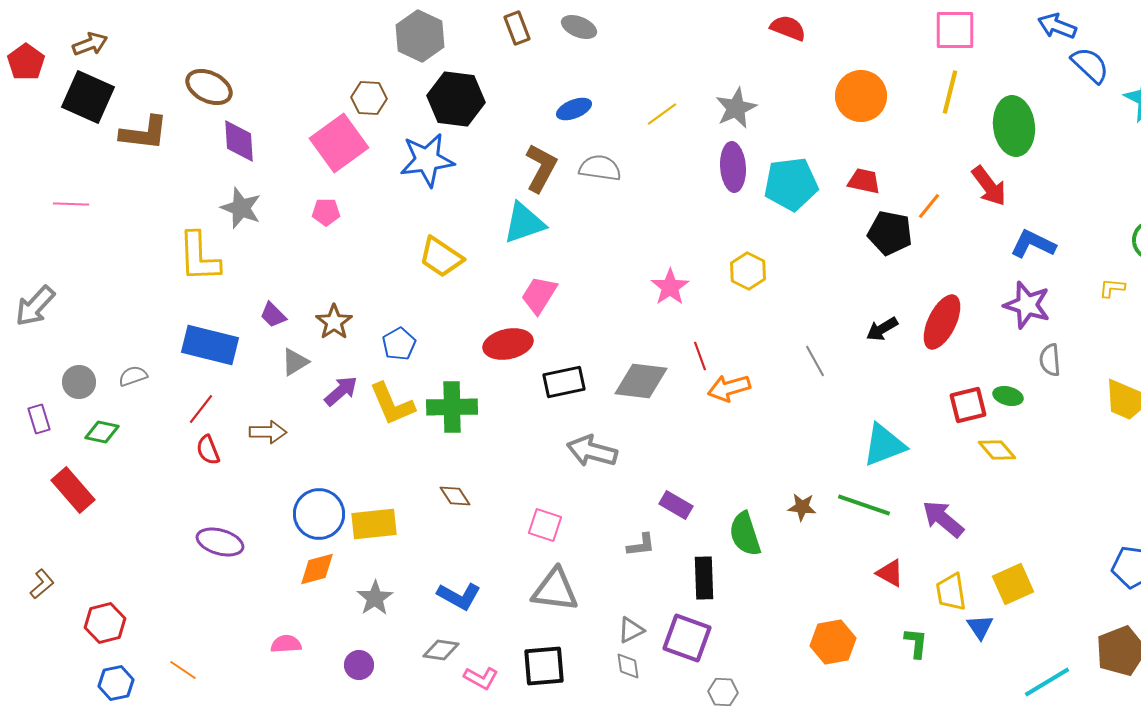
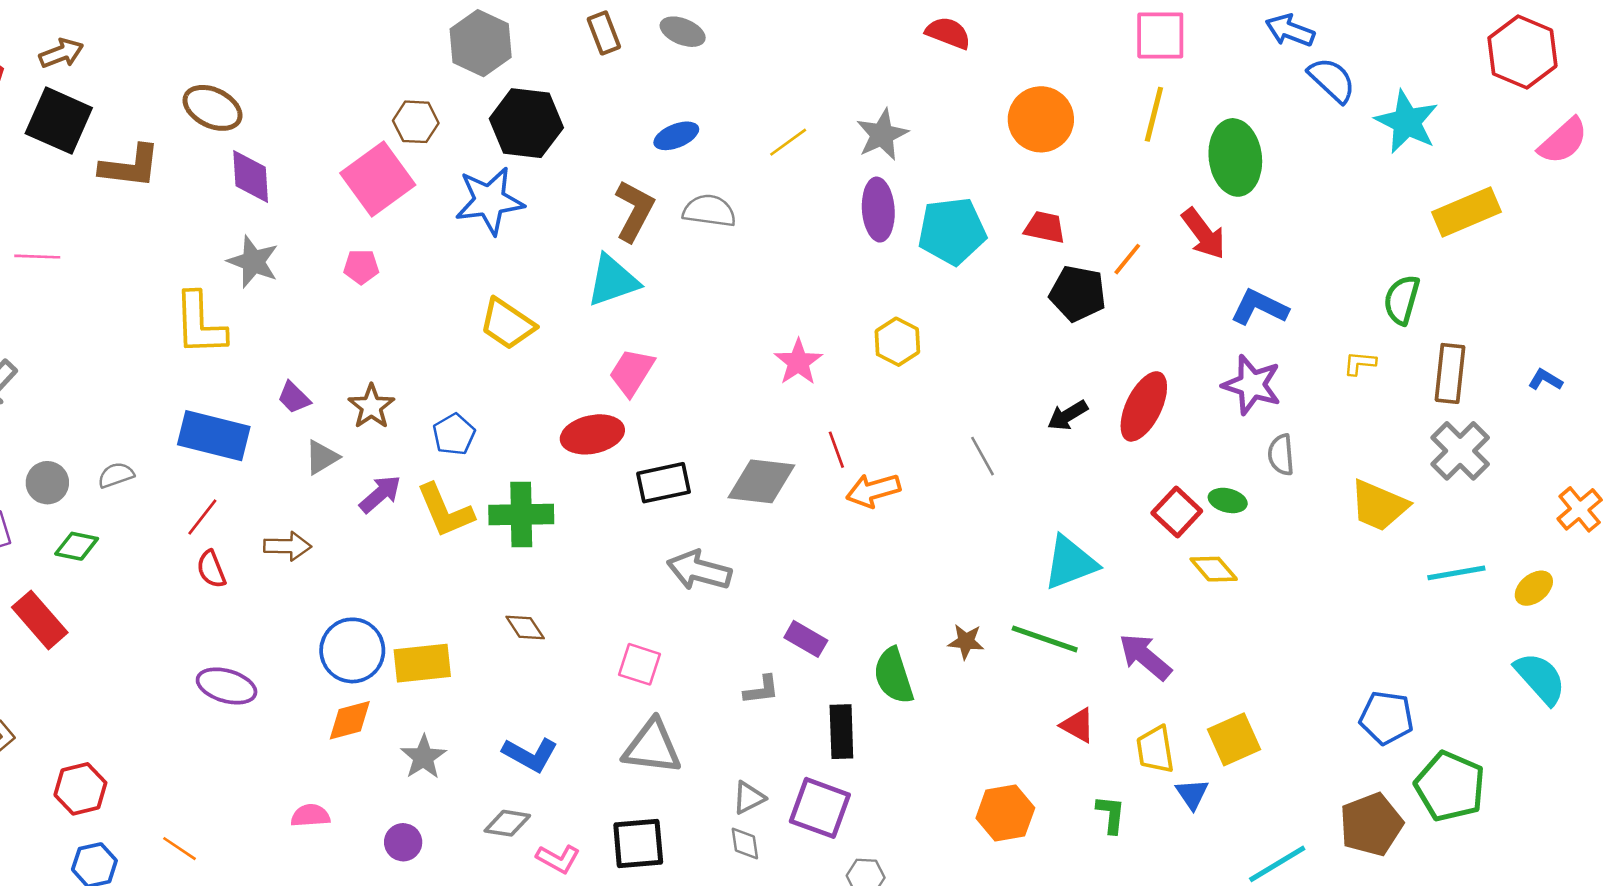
red square: (968, 405) -> (1177, 512), turned -33

